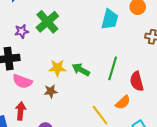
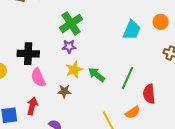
purple star: (22, 31) -> (69, 46), moved
yellow star: (57, 68) -> (74, 70), turned -30
pink semicircle: (22, 81) -> (38, 78), turned 36

